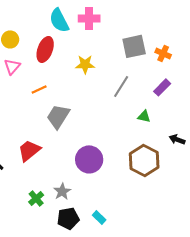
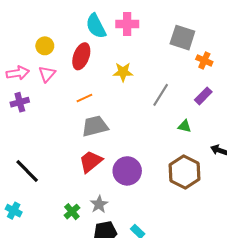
gray square: (134, 46) -> (182, 38), moved, turned 30
orange line: (39, 89) -> (84, 98), moved
gray trapezoid: (58, 116) -> (95, 126), turned 44
red trapezoid: (29, 150) -> (91, 162), moved

